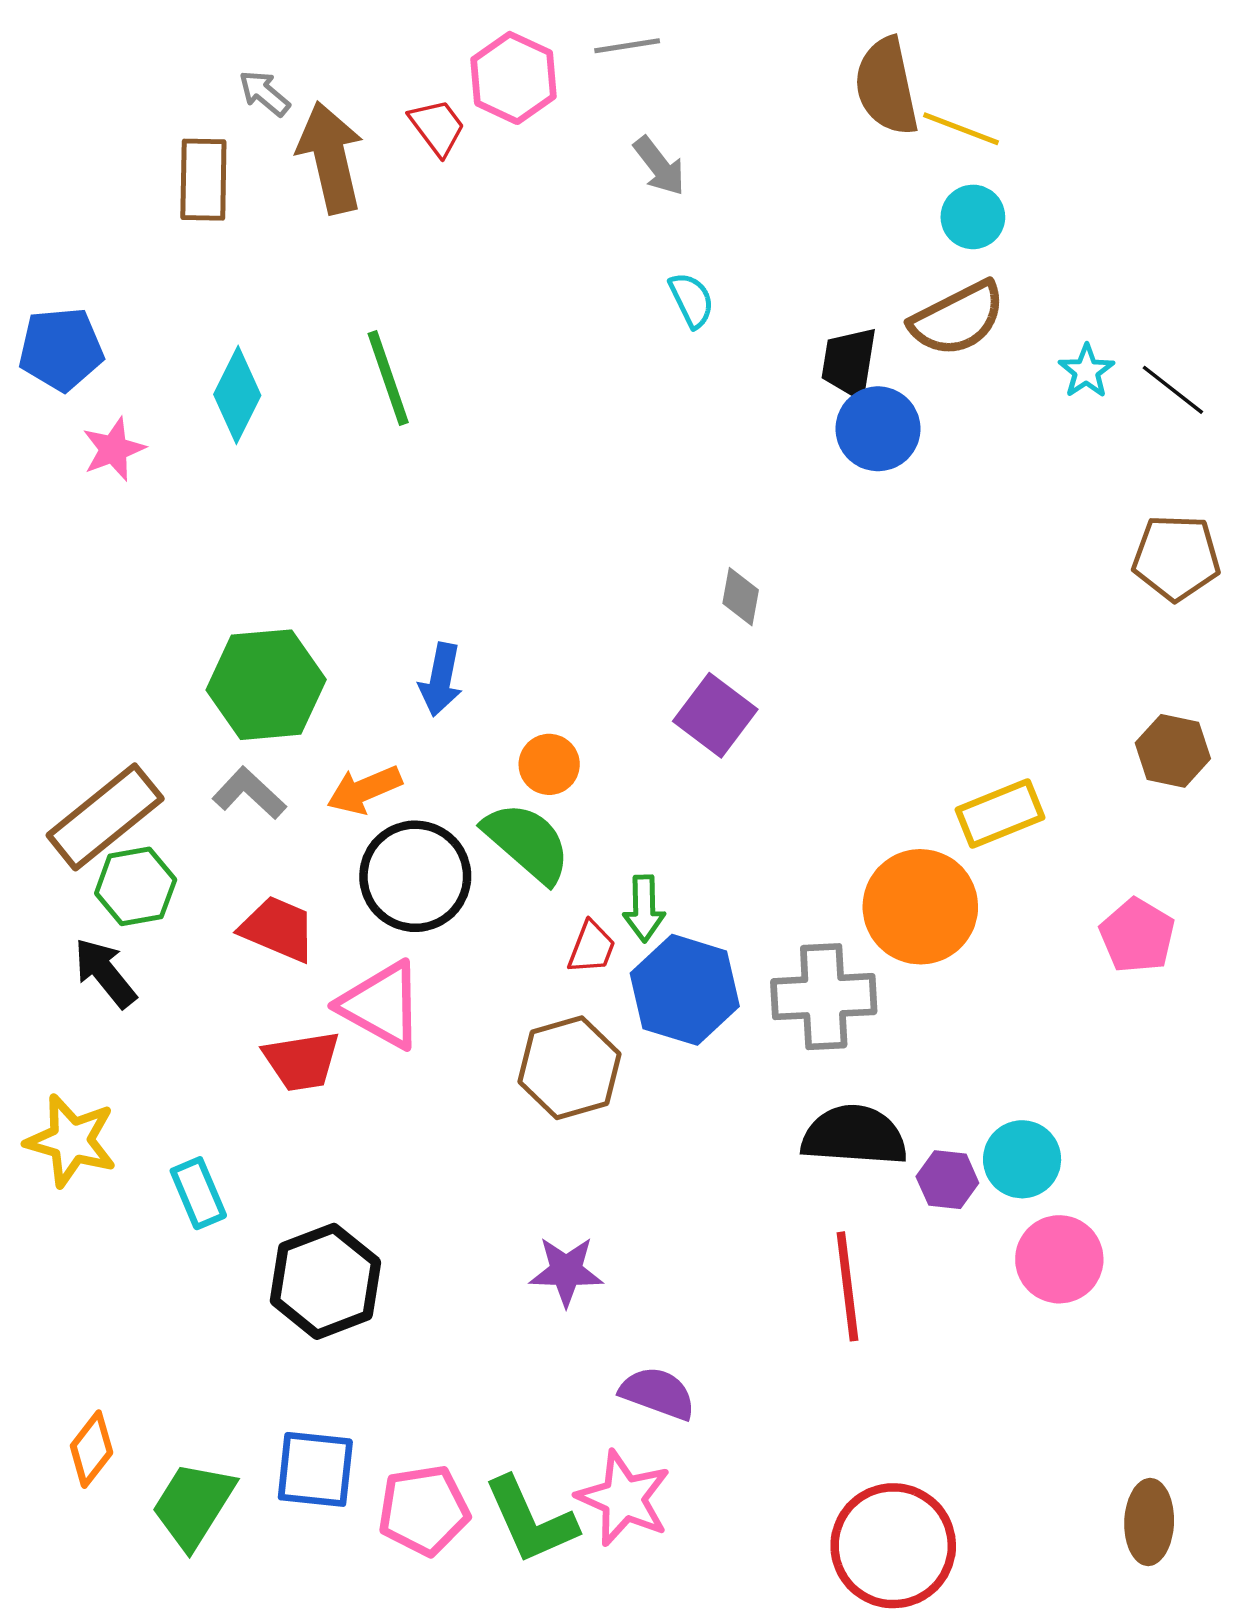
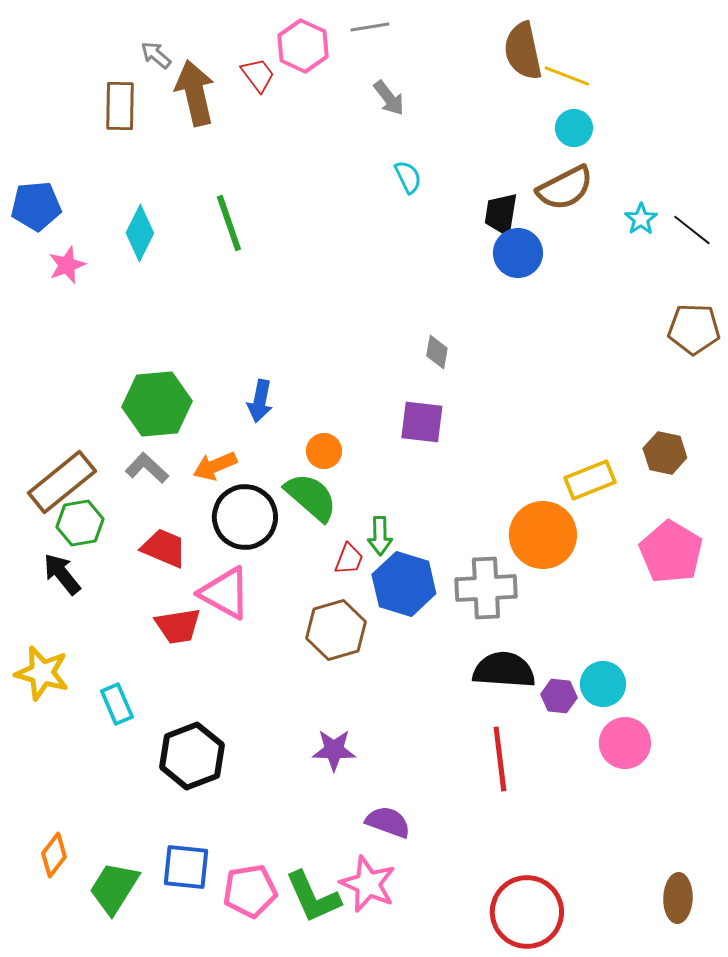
purple square: (715, 715) -> (422, 422), turned -30
brown hexagon: (1173, 751) -> (665, 453), moved
pink pentagon: (1137, 936) -> (671, 552), size x1.4

